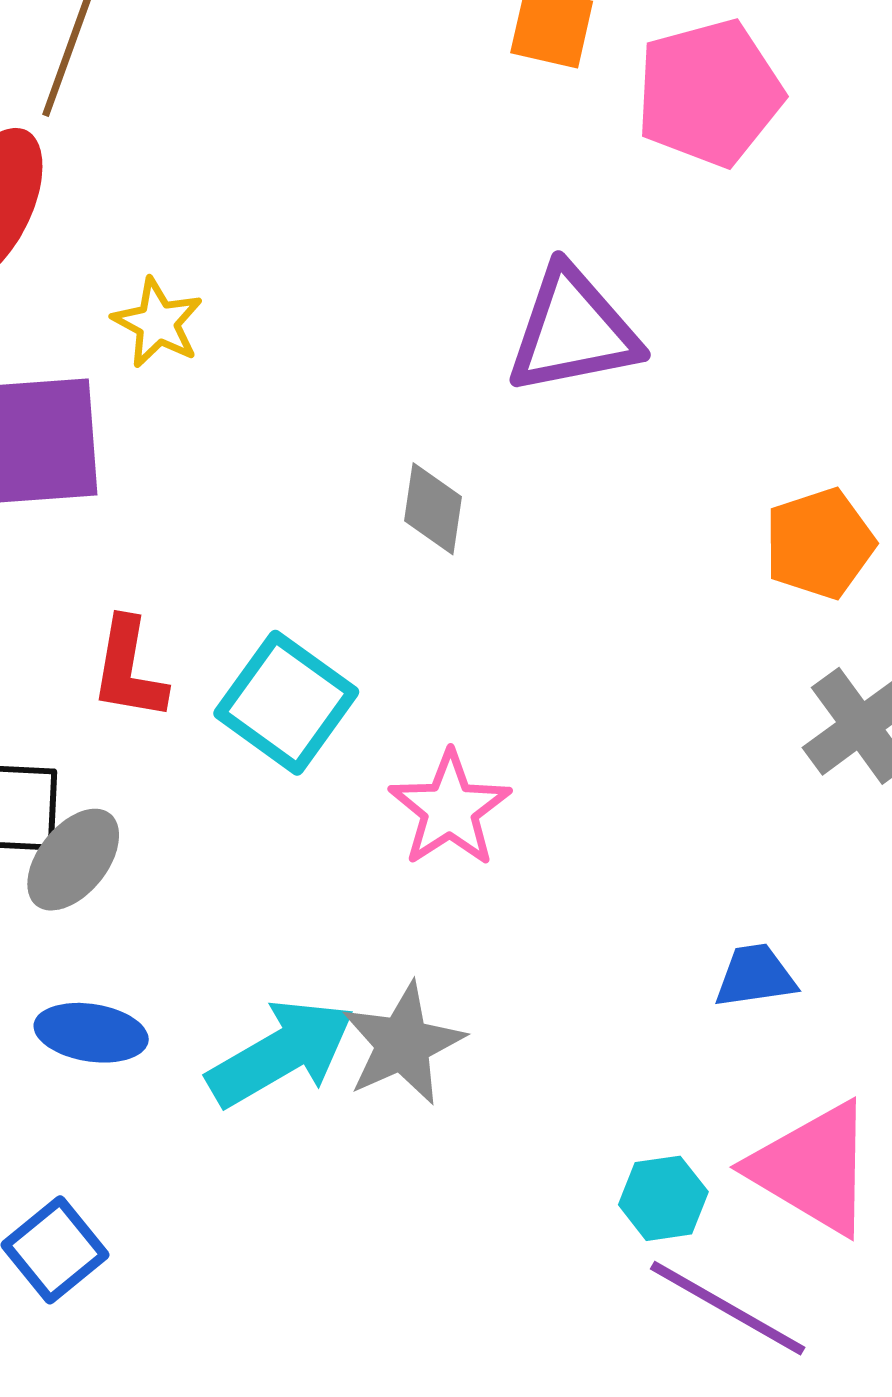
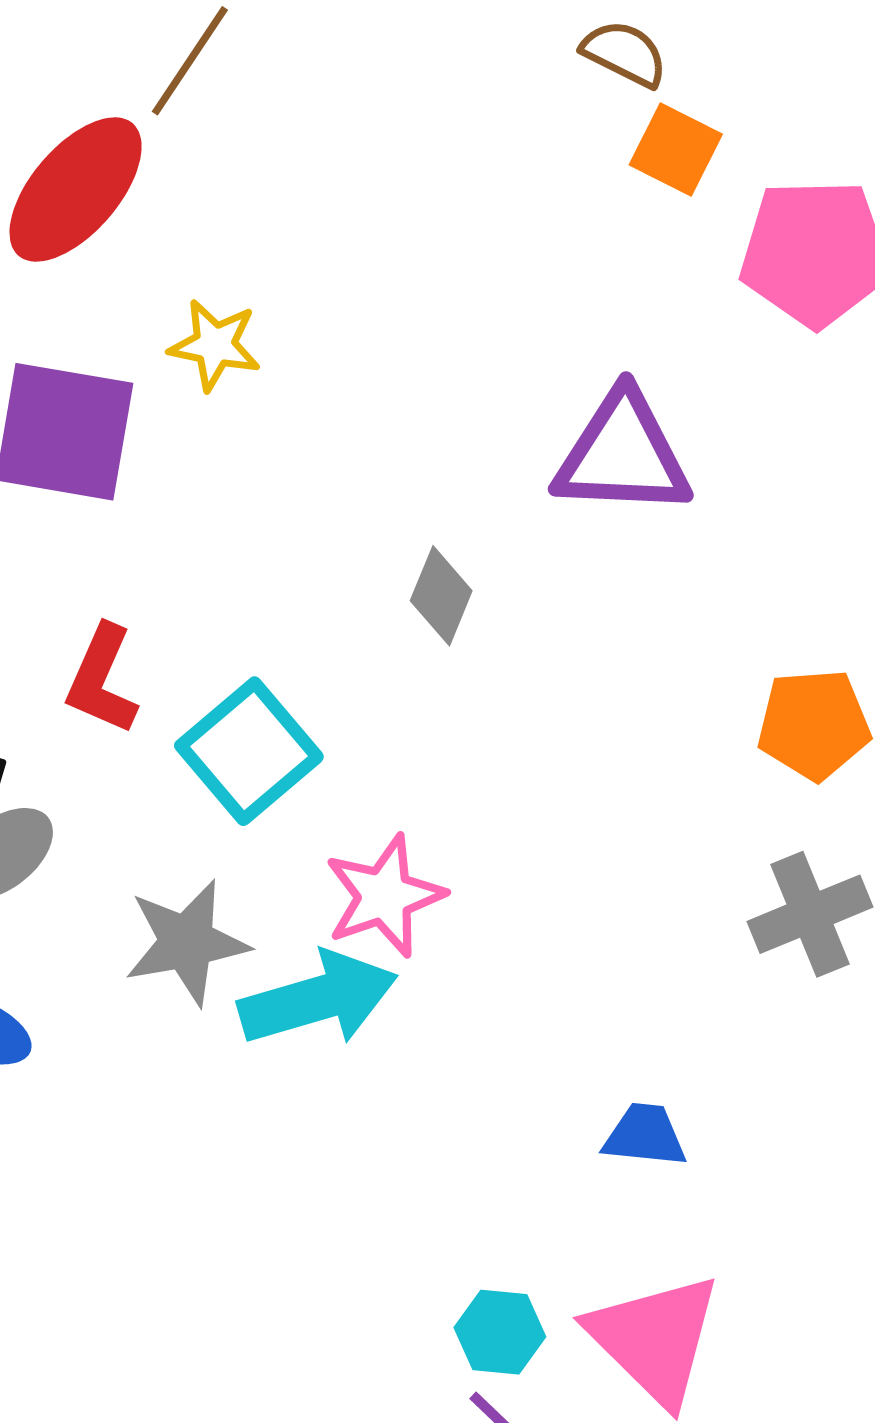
yellow star: (158, 323) -> (215, 345), turned -30
gray star: (403, 1044) -> (187, 942), moved
cyan arrow: (281, 1053) -> (318, 999), moved

